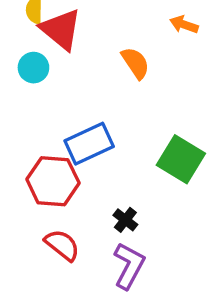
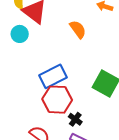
red hexagon: (53, 181) -> (57, 100), moved

